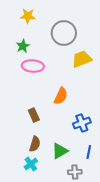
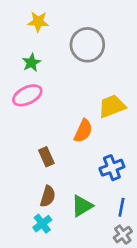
yellow trapezoid: (82, 59) -> (112, 106), moved
pink ellipse: (33, 66) -> (27, 95), moved, turned -30
gray cross: (75, 172) -> (123, 235), moved, turned -32

